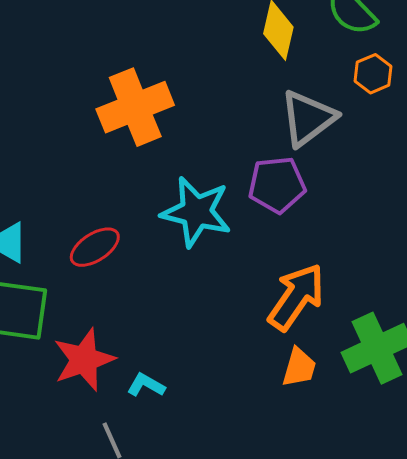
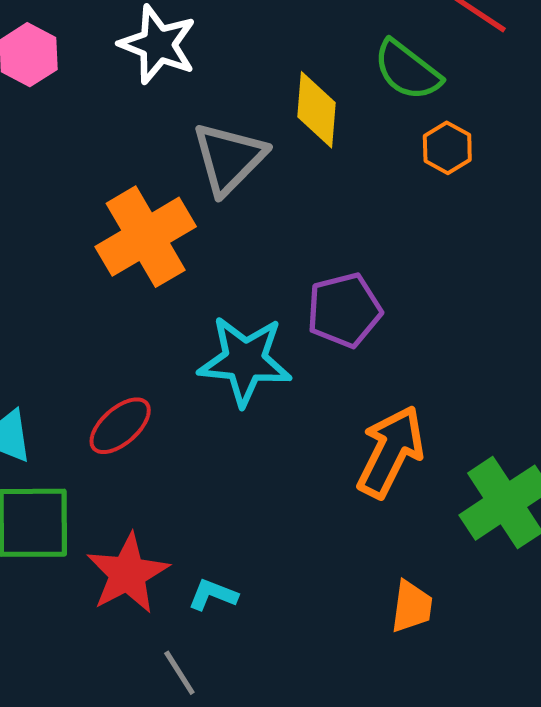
gray triangle: (308, 118) -> (229, 158), moved
orange trapezoid: (299, 367) -> (412, 607), moved

